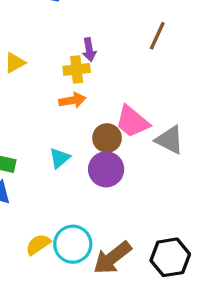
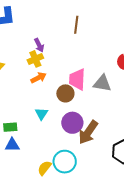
pink trapezoid: (132, 122) -> (77, 79), turned 70
purple circle: (106, 169) -> (72, 123), moved
brown arrow: (112, 258) -> (88, 132), moved

